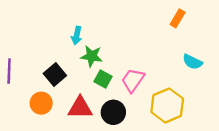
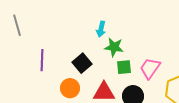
green square: (103, 79) -> (124, 67), turned -35

